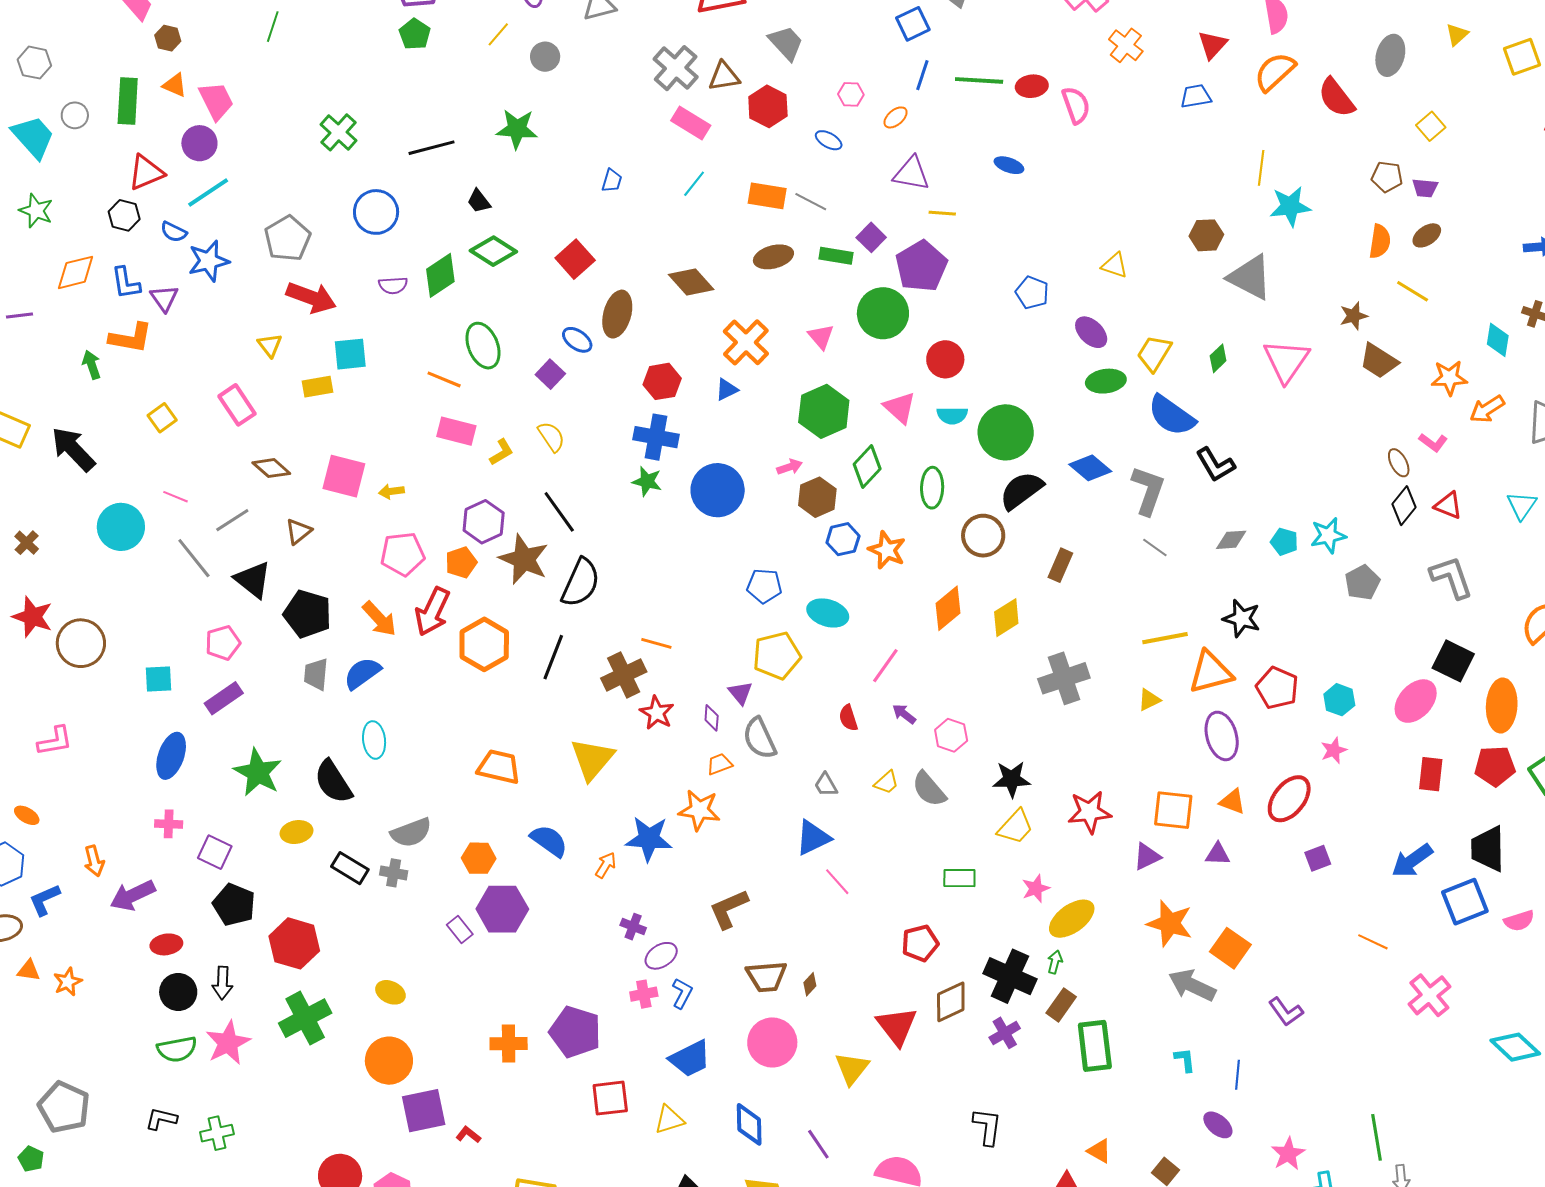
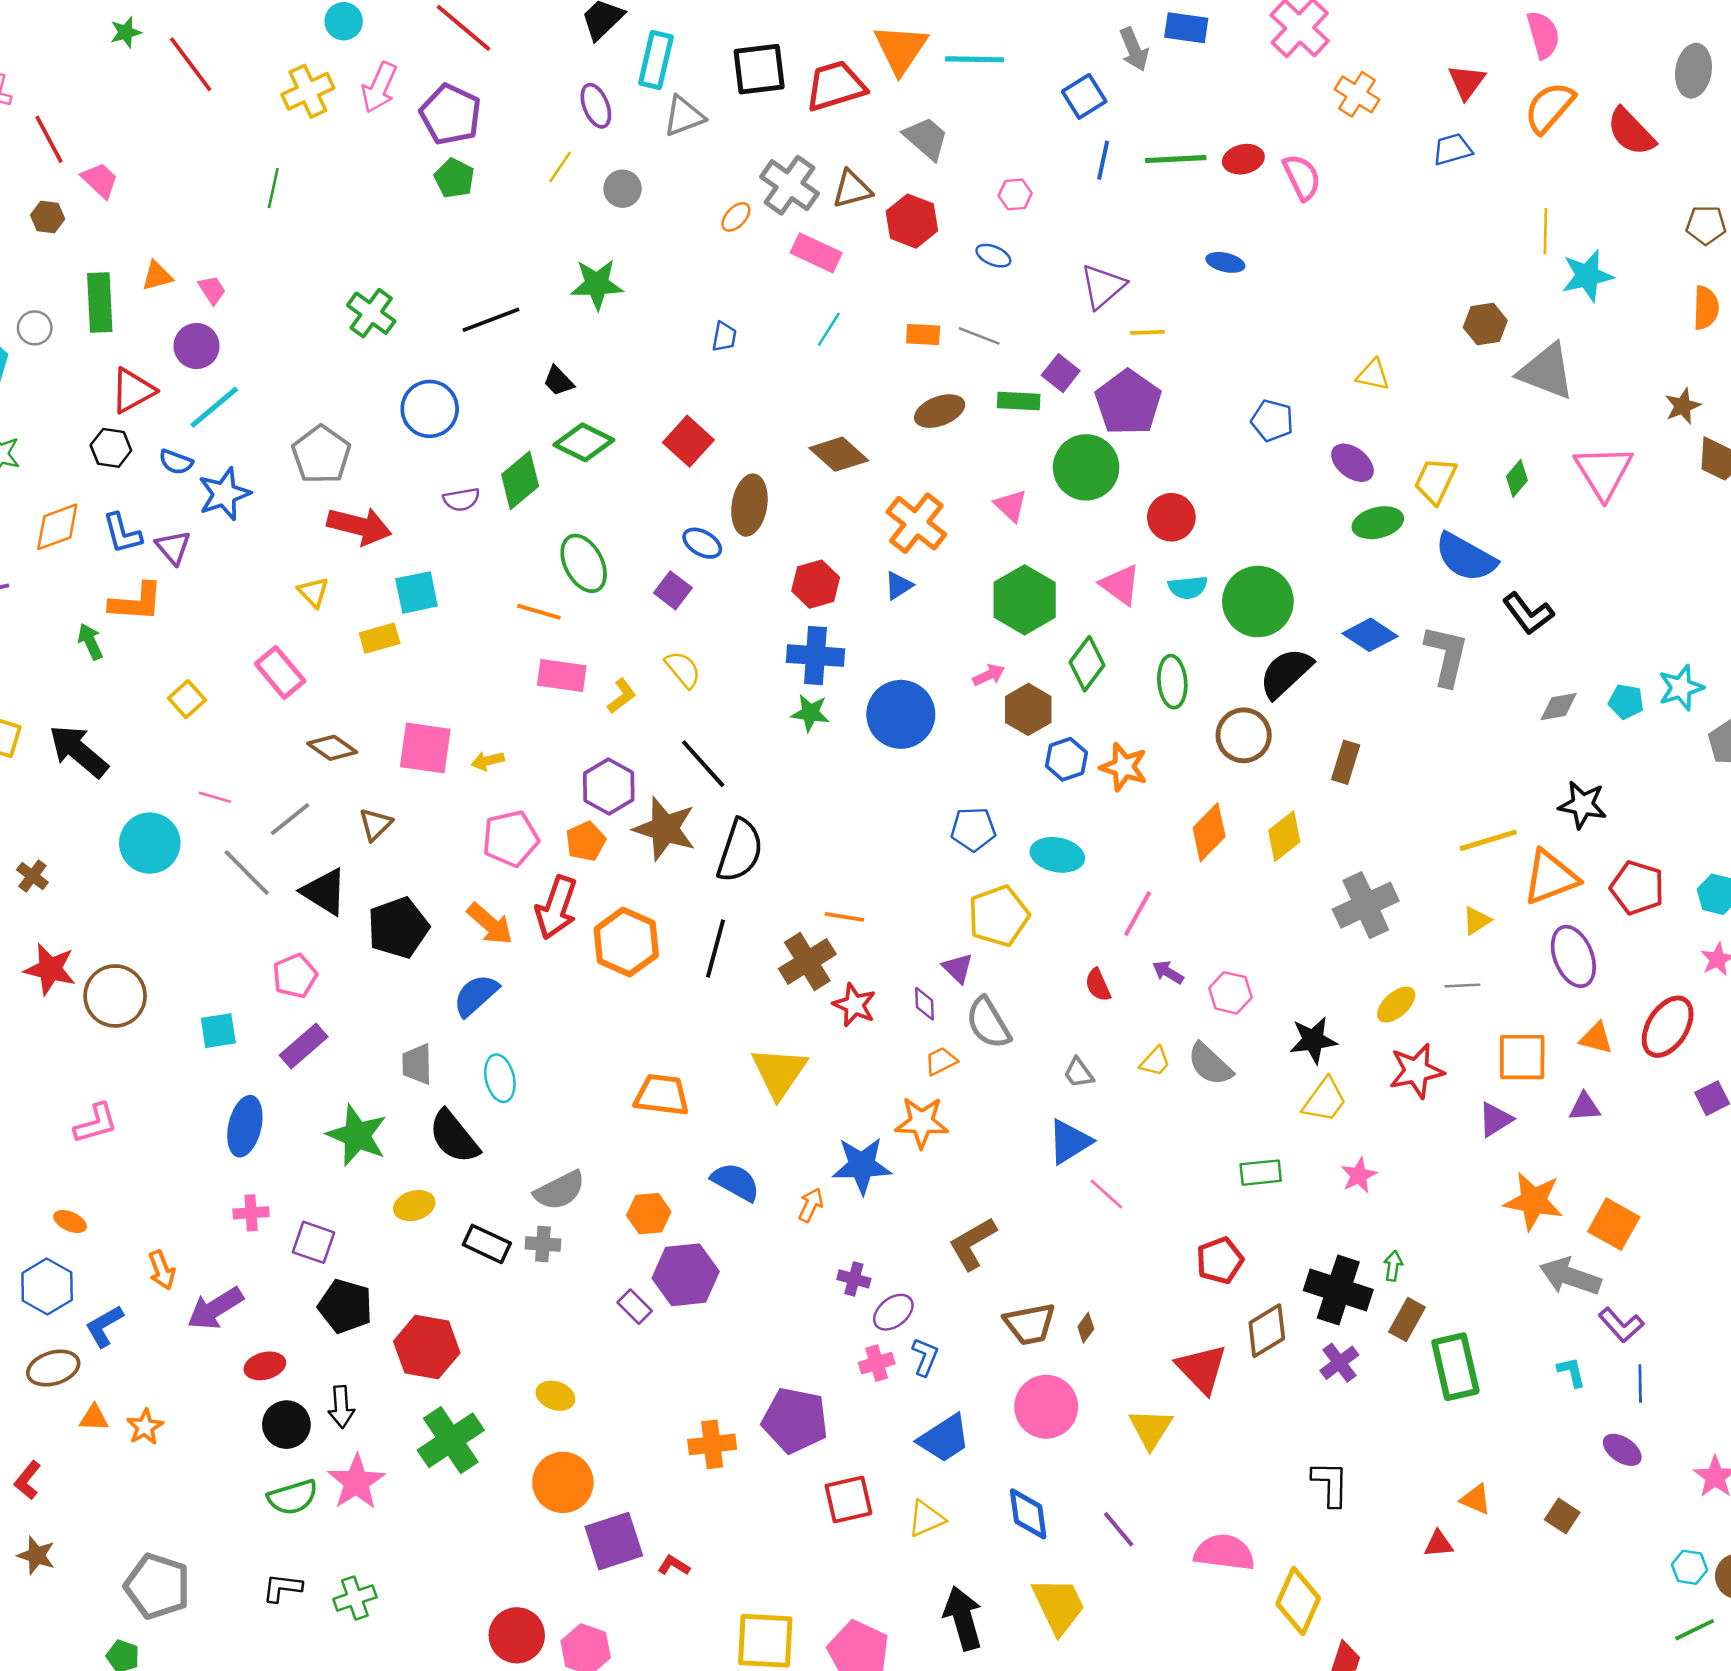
brown hexagon: (168, 38) -> (48, 217), moved
orange triangle: (175, 85) -> (157, 276), turned -32
pink trapezoid: (216, 101) -> (212, 290), size x0.6
orange ellipse: (896, 117) -> (736, 217), moved
purple triangle: (911, 174) -> (1103, 286), turned -45
orange rectangle: (767, 196) -> (923, 335), size x0.7
gray line: (1155, 547) -> (1462, 986), moved, turned -32
black pentagon: (307, 614) -> (398, 928), turned -30
gray trapezoid: (316, 674) -> (417, 1064), moved
yellow ellipse: (1072, 919) -> (1396, 1005), moved, size x0.7
purple L-shape: (1286, 1012) -> (1621, 1325), moved

